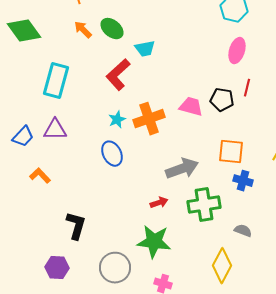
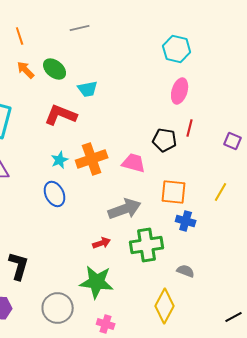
red L-shape: (118, 75) -> (61, 115), turned 64
pink trapezoid: (191, 107) -> (134, 163), moved

